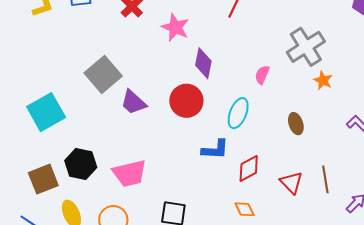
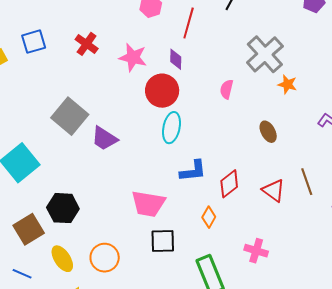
purple diamond: (203, 63) -> (176, 59), moved, size x0.7
red circle: (186, 101) -> (162, 91), moved
cyan ellipse: (238, 113) -> (171, 128), moved
pink trapezoid: (130, 173) -> (148, 204), moved, turned 33
orange diamond: (245, 209) -> (209, 217), moved, turned 65

